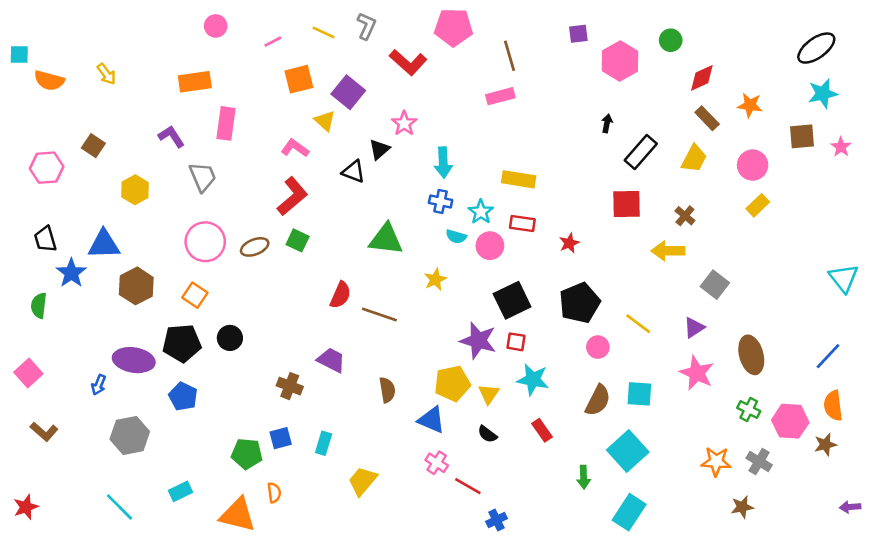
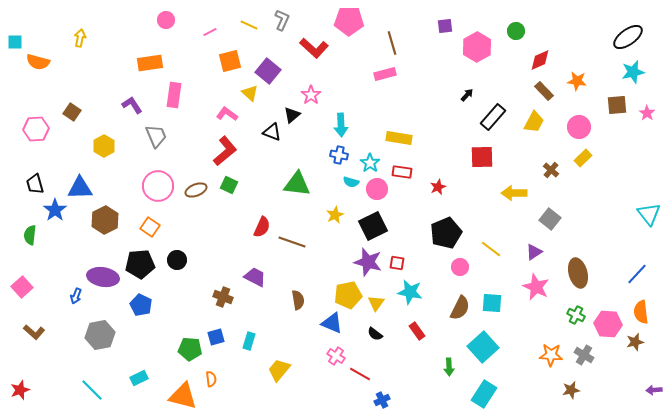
yellow arrow: (106, 74) -> (80, 38), moved, turned -132
black arrow: (607, 123) -> (467, 95), turned 32
brown cross: (685, 216) -> (551, 170), moved
black square: (512, 300) -> (373, 226), moved

